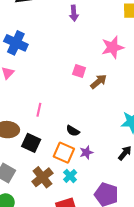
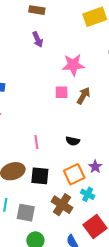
pink star: (113, 47) -> (73, 65), moved, turned 30
black semicircle: (73, 131) -> (73, 141), moved
orange square: (64, 153) -> (74, 174), turned -30

